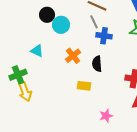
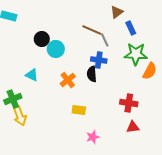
gray line: (94, 22) -> (105, 40), moved
black semicircle: (97, 64) -> (92, 74), moved
pink star: (106, 116) -> (93, 137), moved

